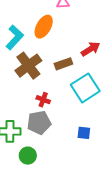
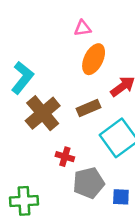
orange ellipse: (44, 27) -> (94, 59), moved
gray pentagon: (39, 123) -> (89, 183), moved

